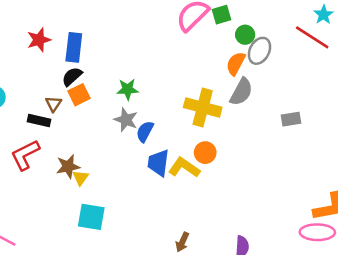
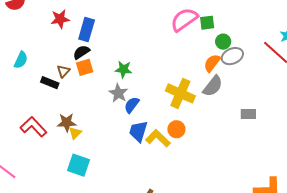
gray ellipse: (259, 51) -> (232, 56), turned 30
red L-shape: (25, 155) -> (33, 127), moved, turned 64

